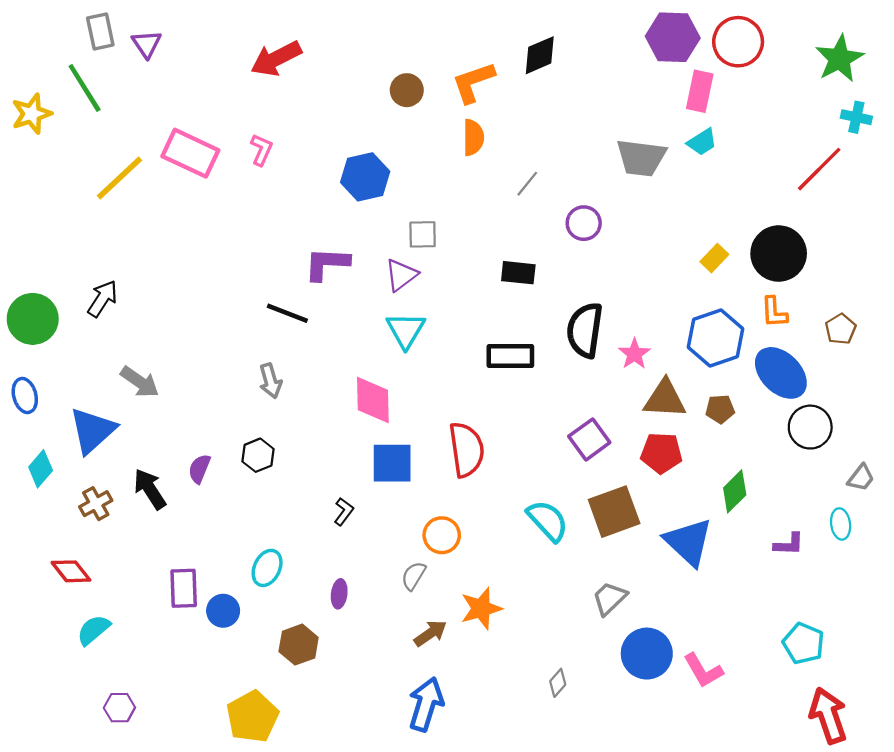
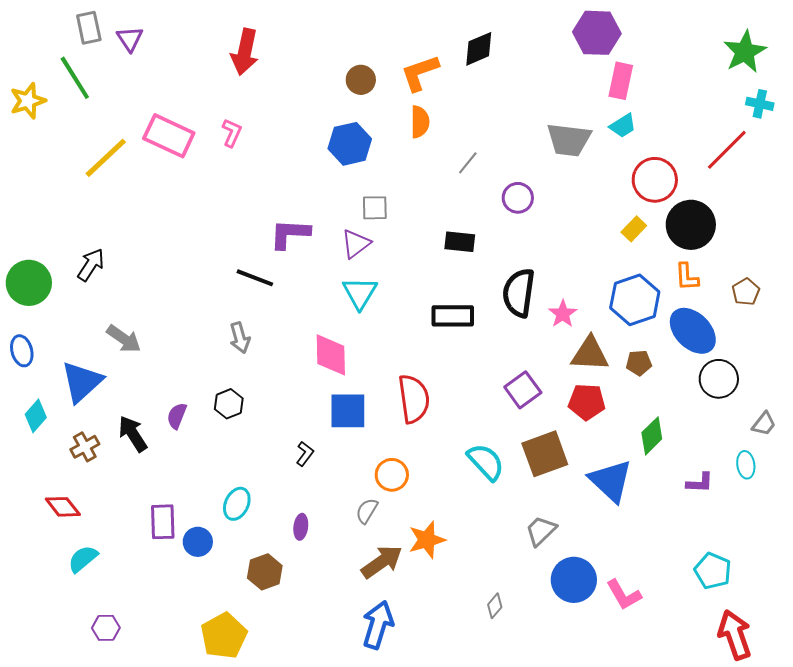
red circle: (738, 42) -> (655, 180), moved
red arrow: (276, 59) -> (245, 52), turned -51
blue hexagon: (365, 177) -> (350, 144), moved
brown arrow: (430, 633) -> (382, 562), size x1.4

